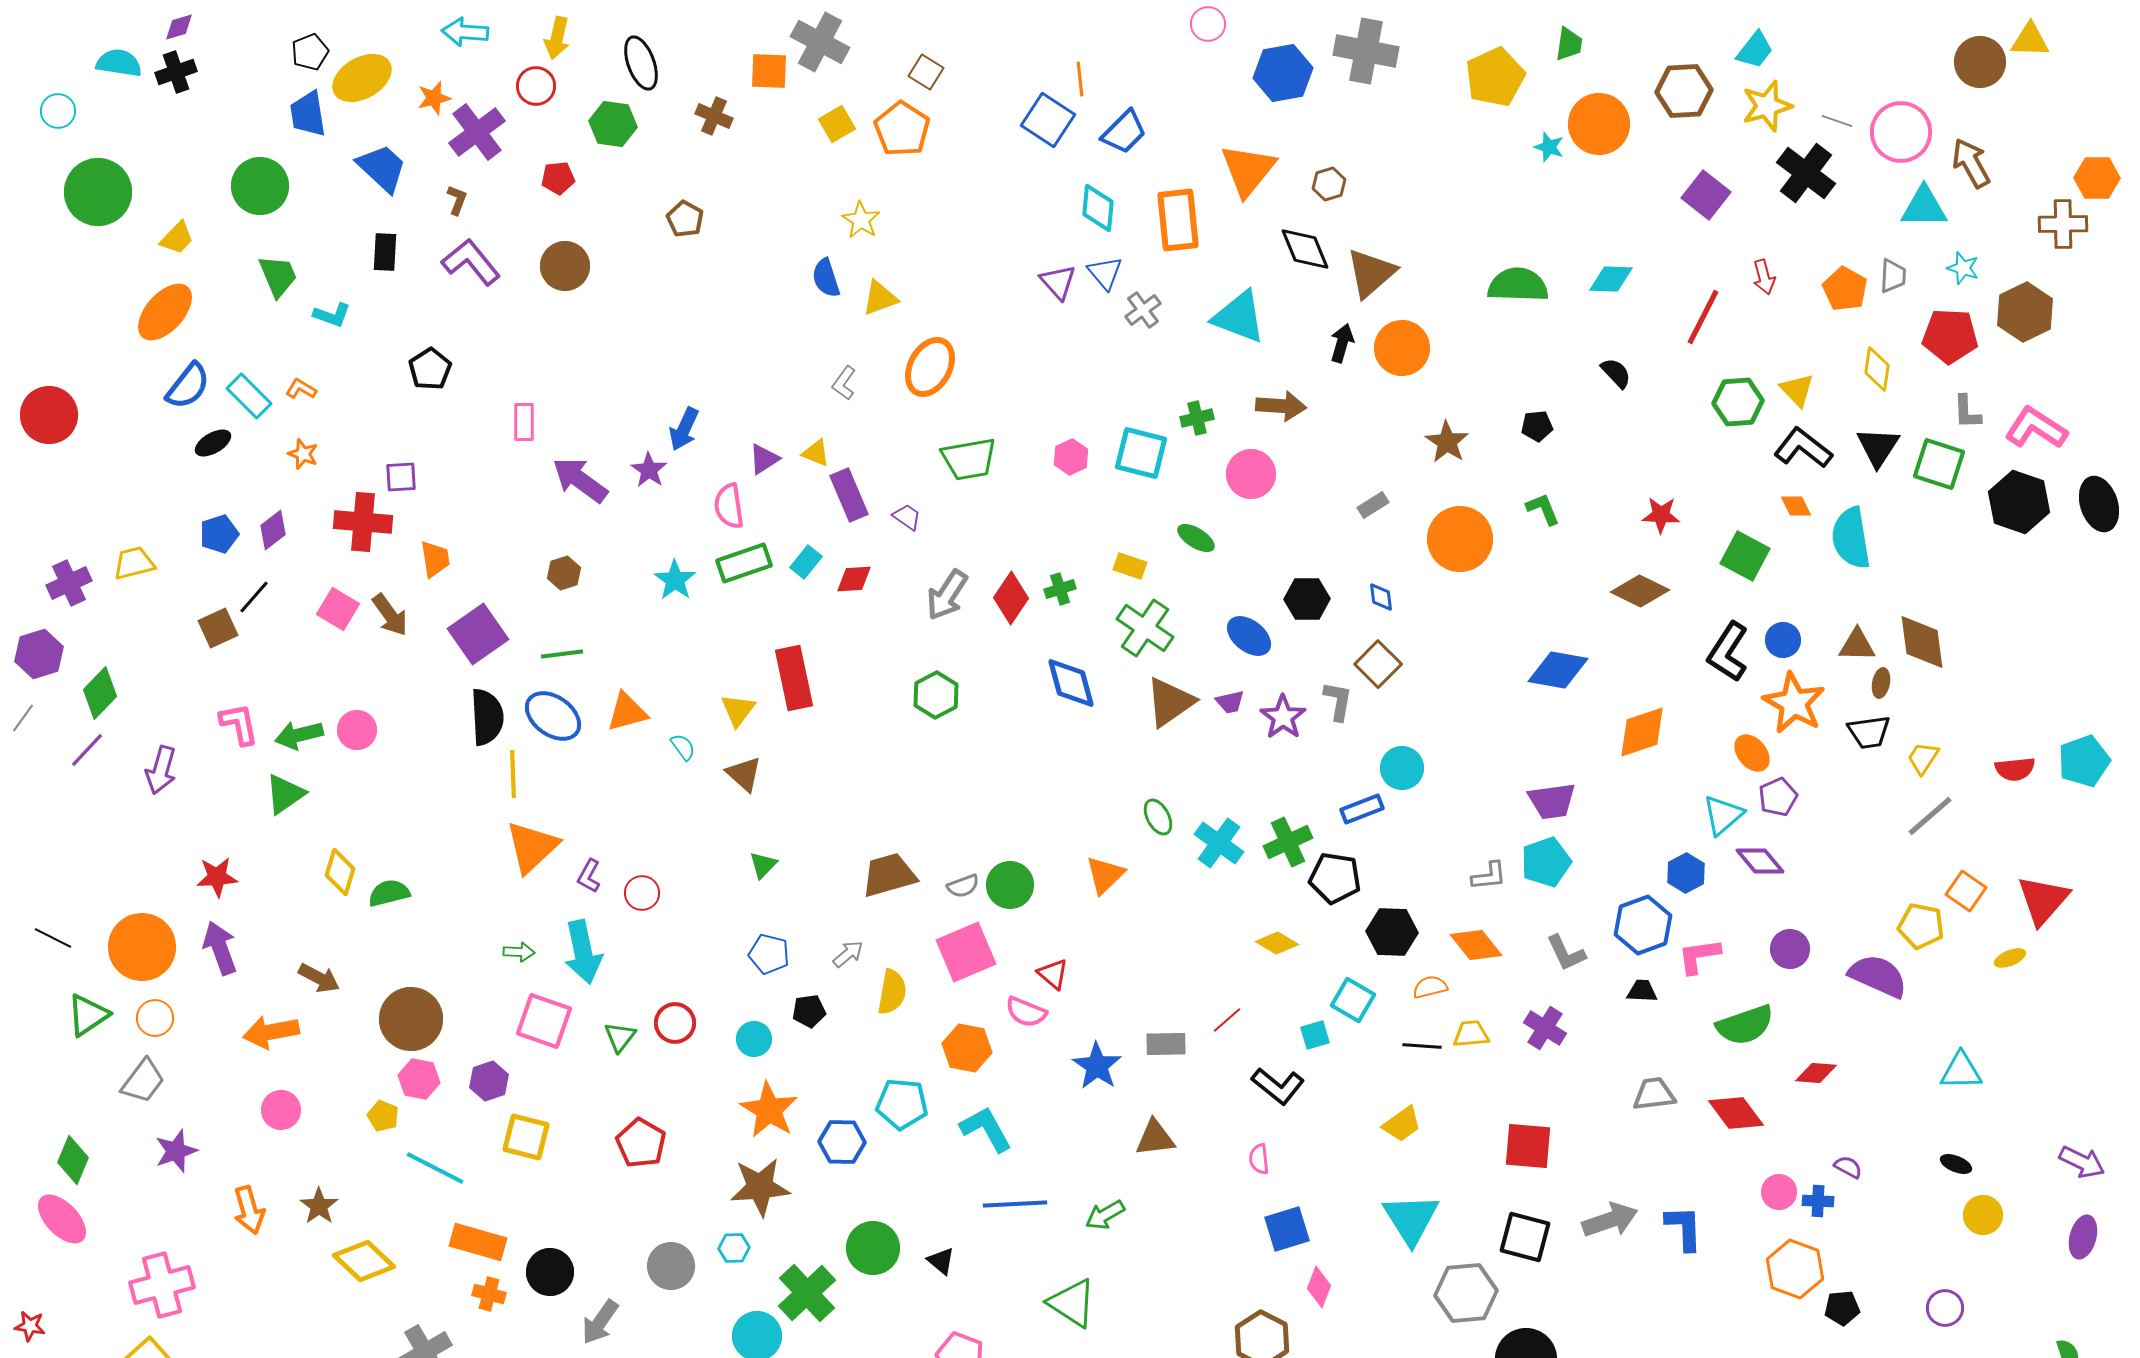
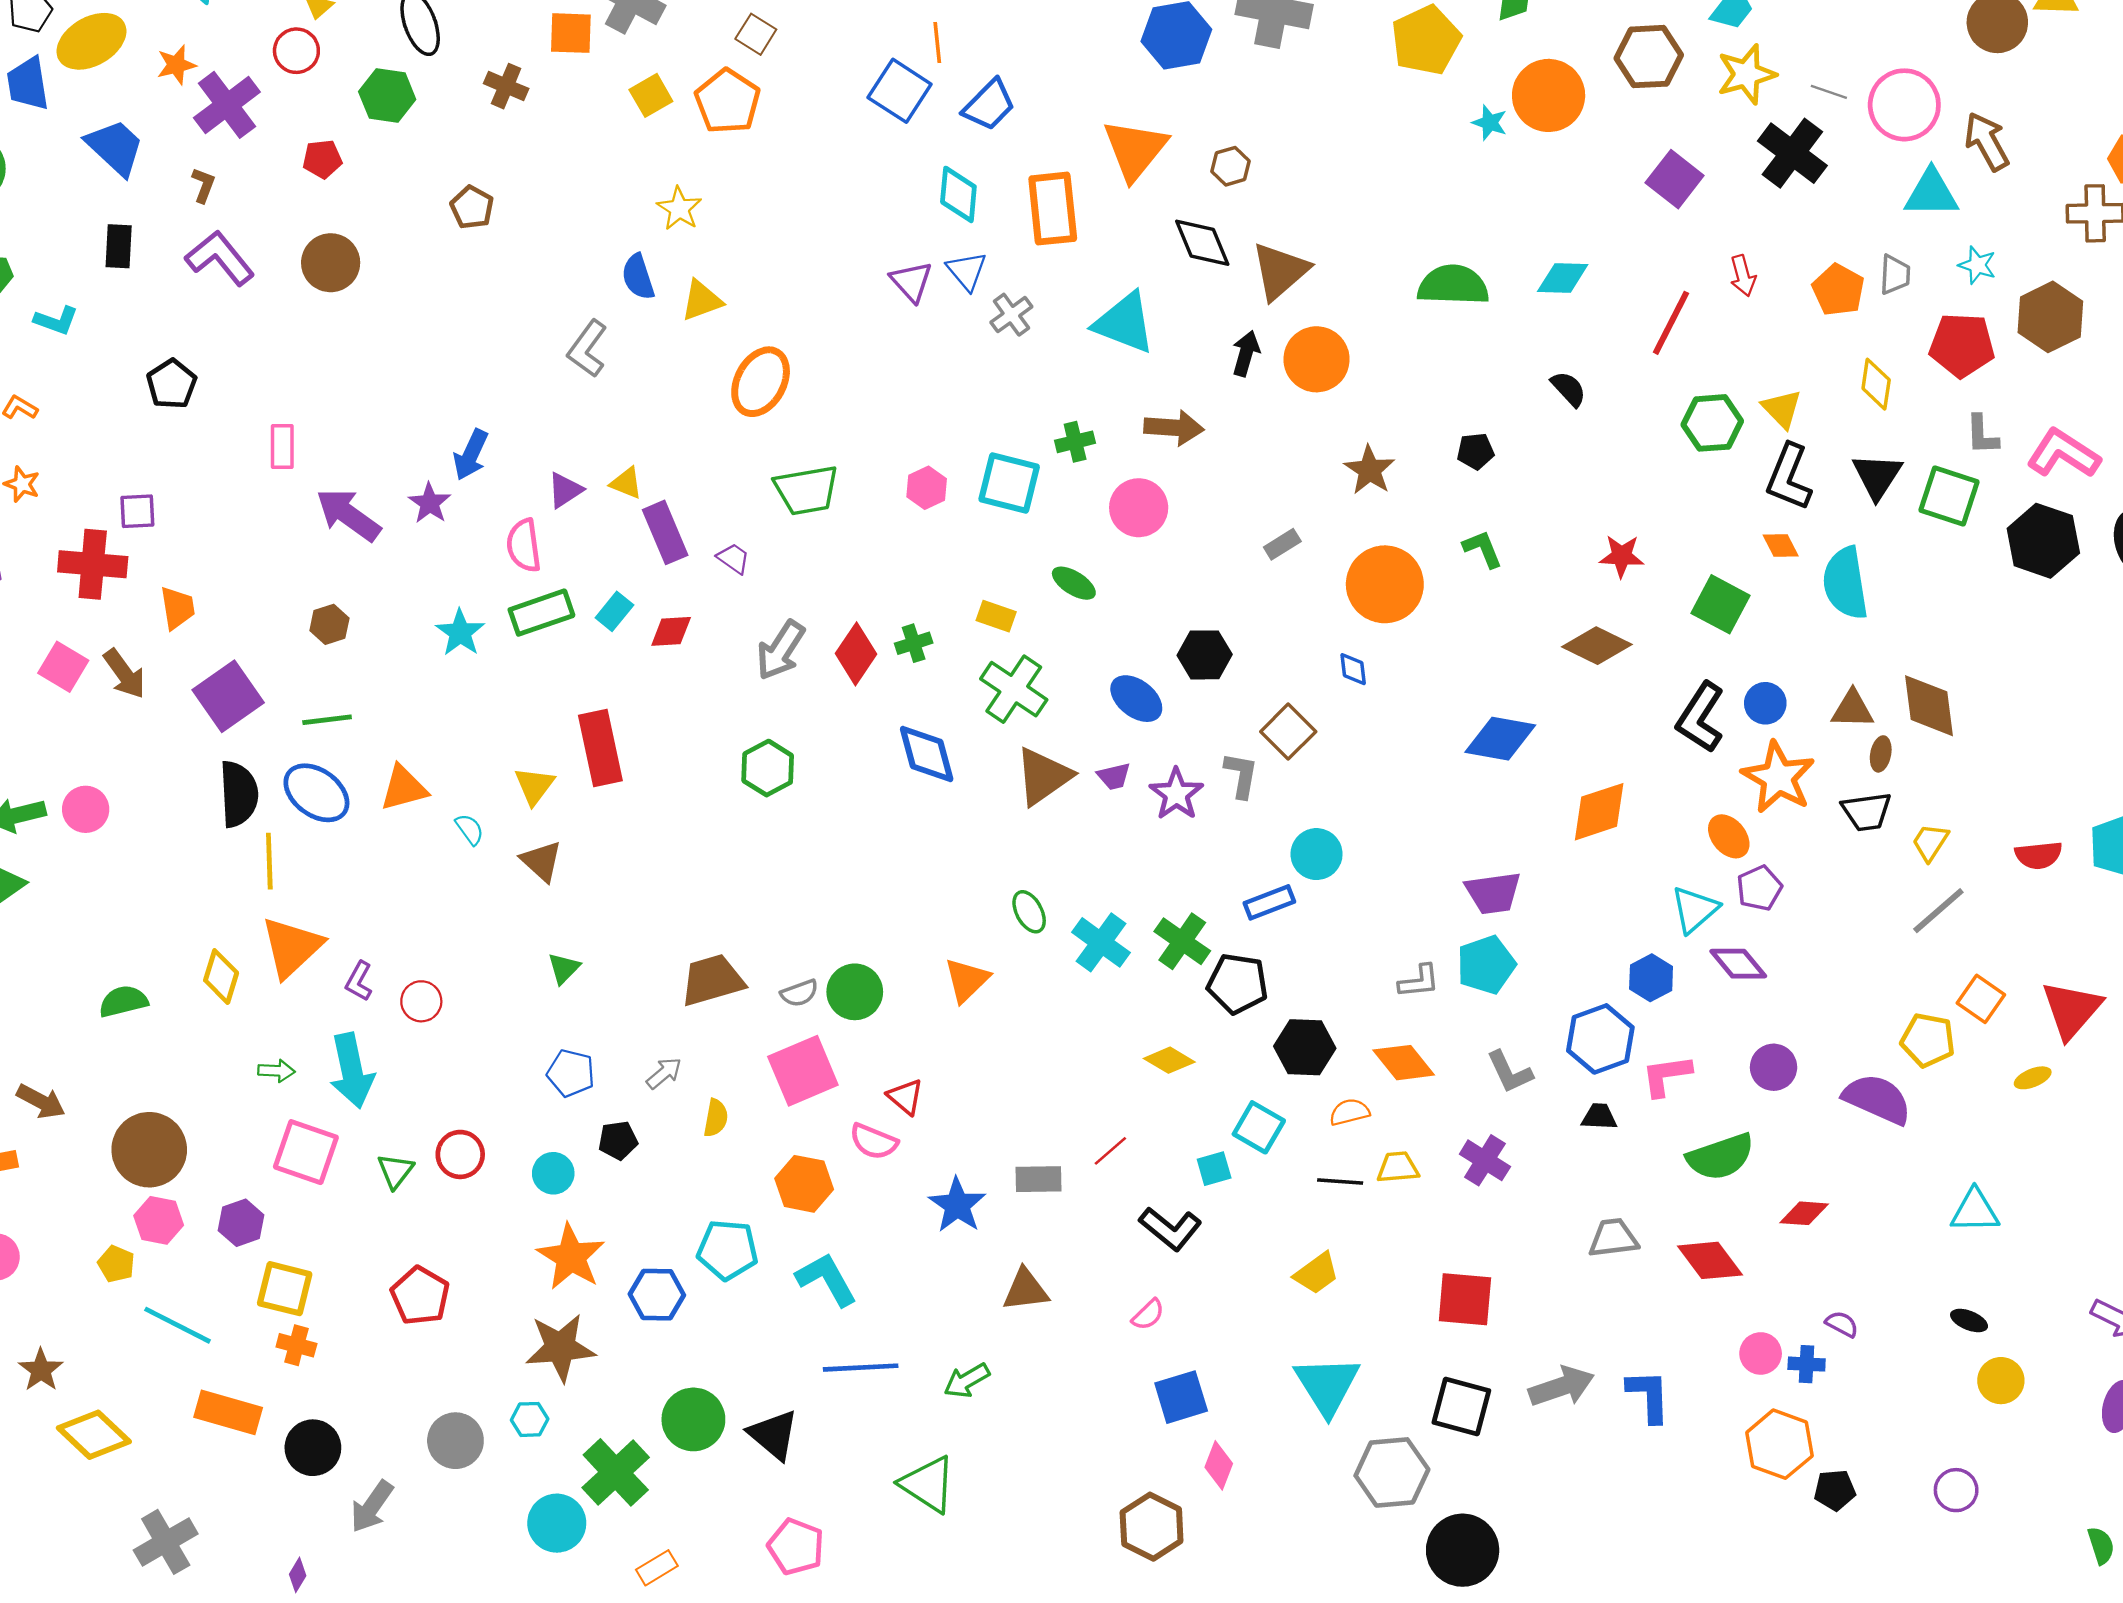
gray L-shape: (844, 383) -> (587, 349), moved, size x1.4
black L-shape: (1803, 448) -> (1789, 477), turned -106
blue diamond: (1381, 597) -> (1353, 669), moved
green cross: (1288, 842) -> (1182, 941), turned -30
yellow diamond: (340, 872) -> (221, 977), moved
yellow semicircle: (892, 992) -> (716, 1118), size x0.7
pink semicircle: (1259, 1159) -> (1148, 1315), turned -128
black triangle: (941, 1261) -> (773, 1435), size x1.6
orange cross: (489, 1294) -> (296, 1345), moved

